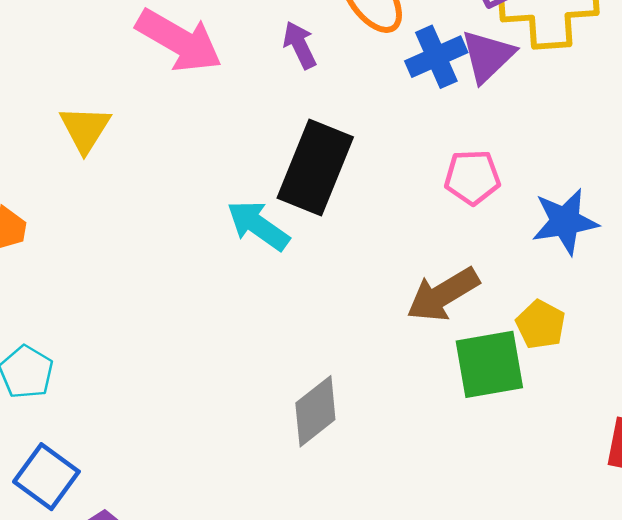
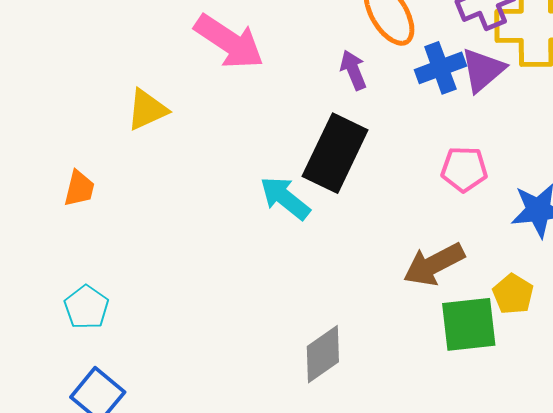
purple arrow: (300, 45) -> (353, 70), moved
yellow triangle: (85, 129) -> (147, 110), turned 30

